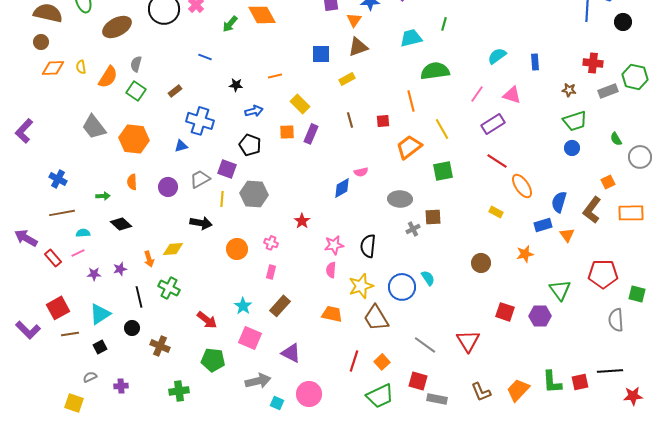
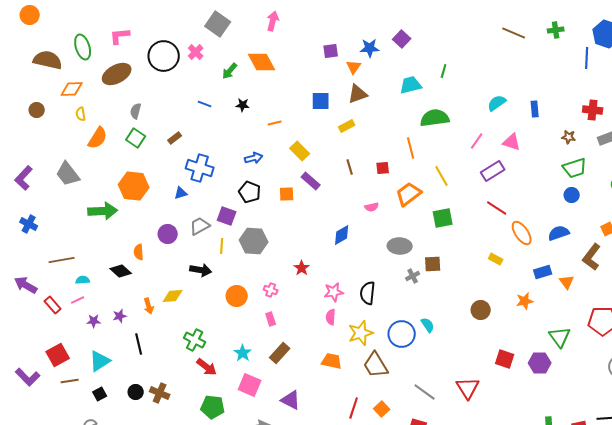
brown circle: (41, 42) -> (37, 110), moved
orange diamond: (53, 68) -> (72, 89), moved
orange semicircle: (108, 77) -> (98, 138), moved
black star: (236, 85) -> (243, 105), moved
gray trapezoid: (94, 127) -> (68, 174), moved
orange square: (287, 132) -> (287, 194), moved
purple rectangle: (311, 134) -> (311, 181), turned -72
pink semicircle: (361, 172) -> (372, 207), moved
blue cross: (58, 179) -> (29, 224), moved
orange semicircle: (132, 182) -> (139, 252), moved
green arrow: (103, 196) -> (103, 211), moved, size x2.0
blue semicircle: (559, 202) -> (559, 233), moved, turned 55
pink rectangle: (271, 272) -> (271, 319), turned -32
green cross: (169, 288) -> (195, 340), moved
black circle: (132, 328) -> (136, 392), moved

